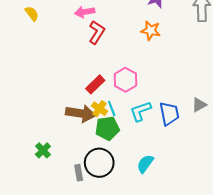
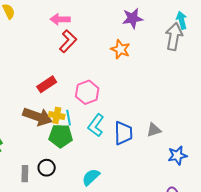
red rectangle: (95, 84) -> (47, 84), moved
yellow cross: (99, 109) -> (57, 115), turned -35
cyan L-shape: (141, 111) -> (96, 125), turned -45
black circle: (99, 163) -> (47, 168), size x0.6

